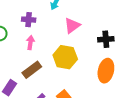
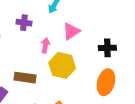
pink arrow: (30, 43) -> (45, 45), moved
brown rectangle: (32, 70) -> (25, 78), turned 42

